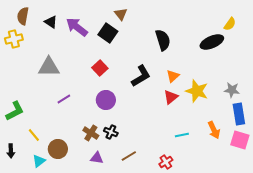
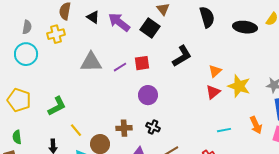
black semicircle: (163, 40) -> (207, 17), moved
black ellipse: (212, 42) -> (245, 27), moved, turned 30
red square: (100, 68) -> (142, 63), turned 35
black L-shape: (141, 76) -> (182, 56), moved
purple line: (64, 99) -> (120, 67), moved
brown cross: (91, 133) -> (124, 128), moved, turned -35

